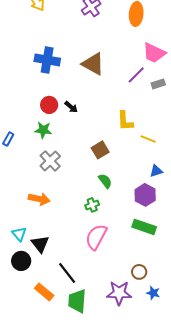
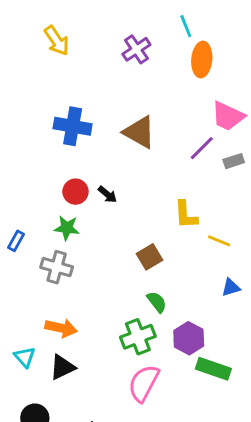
gray cross: (50, 161) -> (57, 267), moved, turned -30
purple hexagon: (145, 195) -> (189, 338), moved
green cross: (92, 205) -> (138, 337), size x1.6
cyan triangle: (19, 234) -> (25, 357), moved
black triangle: (40, 244) -> (62, 367), moved, turned 42

